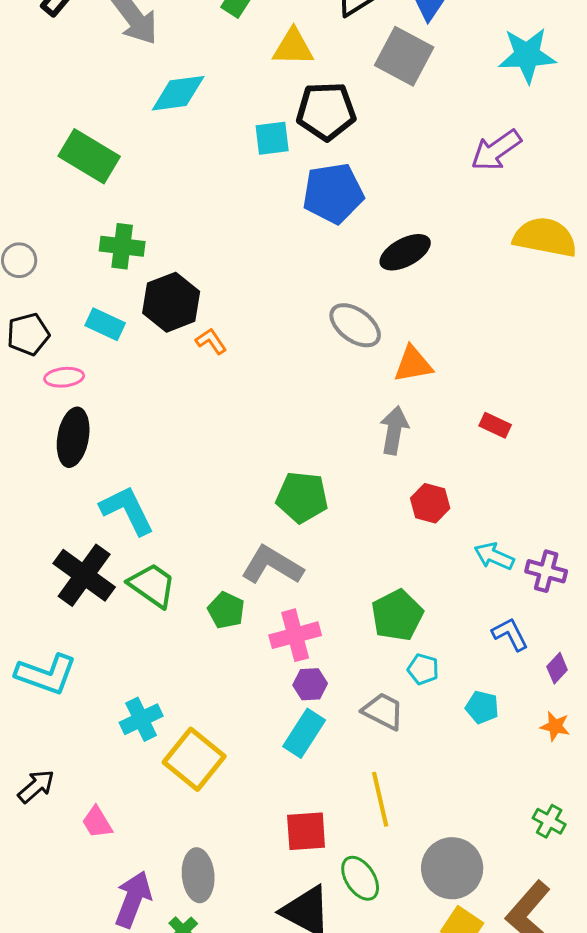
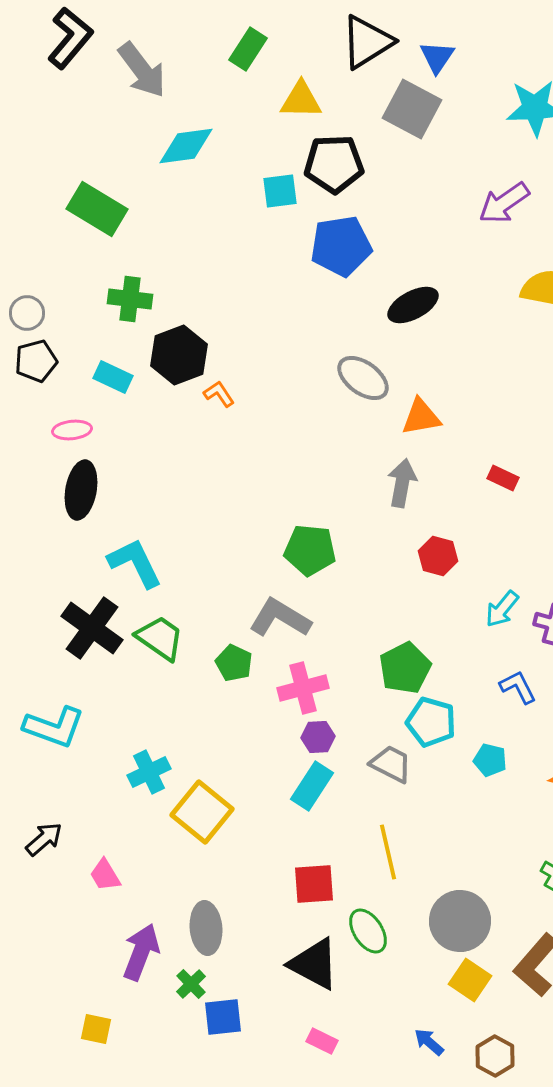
black pentagon: (28, 334) -> (36, 361), moved
cyan arrow: (494, 556) -> (502, 609), turned -75
cyan pentagon: (423, 669) -> (431, 722), size x1.6

